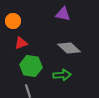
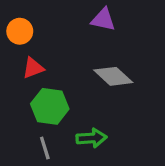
green arrow: (62, 75) -> (92, 138), moved

